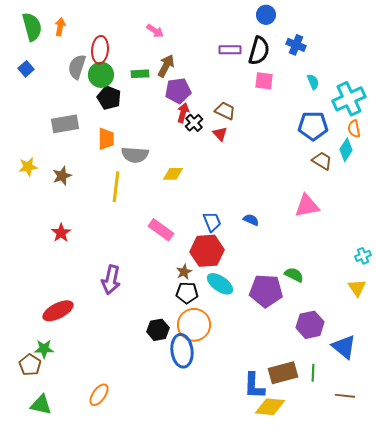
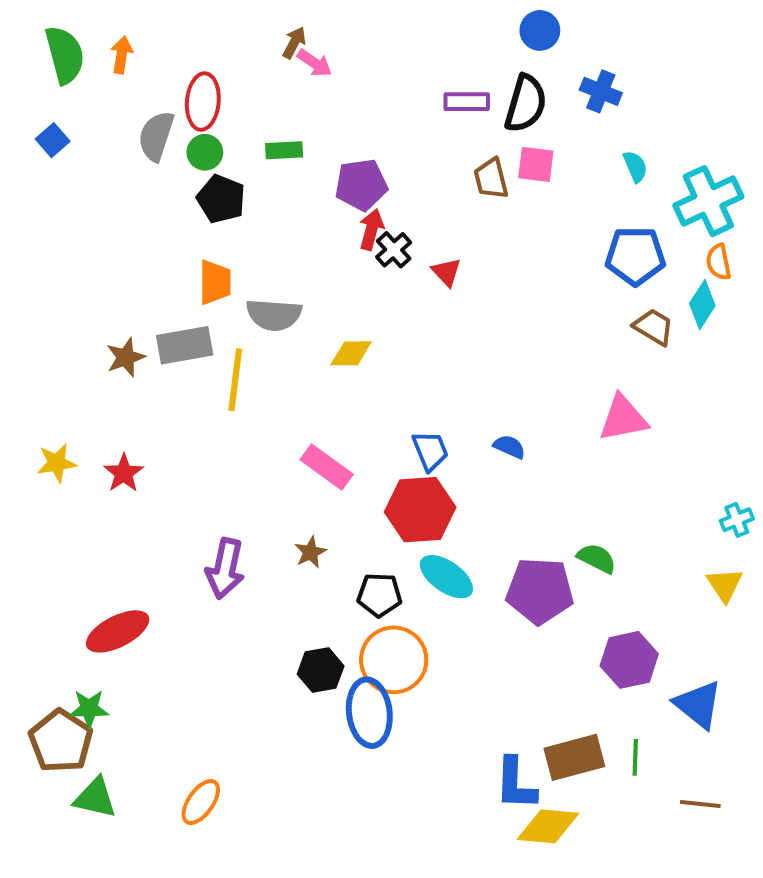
brown arrow: (166, 66) -> (294, 43), moved, size x0.7
green circle: (101, 75) -> (205, 152), size x0.7
brown trapezoid: (225, 111) -> (491, 179), moved, turned -130
gray rectangle: (65, 124) -> (185, 345), moved
yellow star: (28, 167) -> (57, 463), moved
brown star: (184, 272) -> (310, 552), moved
brown pentagon: (30, 365) -> (61, 741), size x1.4
green triangle: (41, 405) -> (95, 798), moved

